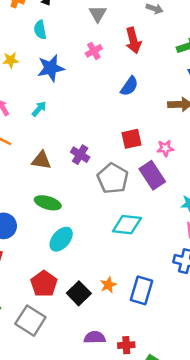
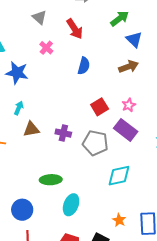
blue star: (51, 68) -> (17, 73), turned -30
brown triangle: (41, 160) -> (31, 129), moved
orange star: (108, 285) -> (119, 220), moved

